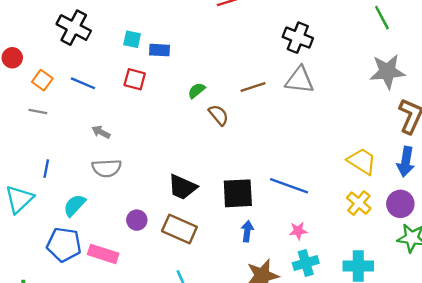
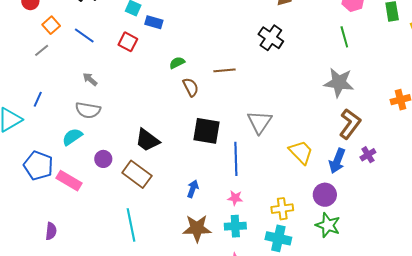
gray triangle: (300, 80) -> (260, 122), moved, turned 44
gray line: (38, 111) -> (42, 50), turned -63
blue line: (289, 186) -> (236, 159), turned 56
black square: (238, 193) -> (207, 131), moved
yellow cross: (359, 203) -> (282, 209), moved, turned 30
cyan semicircle: (74, 205) -> (72, 137), moved

